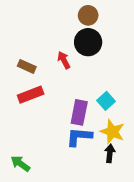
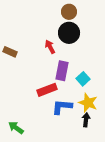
brown rectangle: (27, 66) -> (10, 52), moved
red rectangle: (31, 95) -> (47, 90), moved
purple rectangle: (79, 112) -> (62, 71), moved

